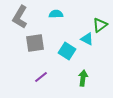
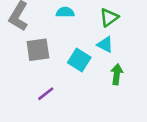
green triangle: (100, 25) -> (109, 17), moved
green arrow: (83, 78) -> (117, 74), moved

